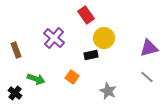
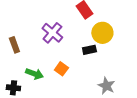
orange square: (72, 77) -> (61, 69), moved
black cross: (15, 93) -> (13, 88), turned -32

